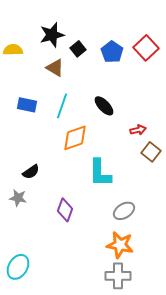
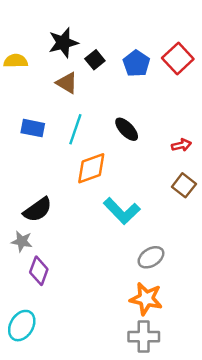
red arrow: (138, 130) -> (181, 145), moved
black semicircle: (31, 172) -> (38, 210), size x1.4
cyan L-shape: (100, 173) -> (122, 211), turned -44
purple diamond: (65, 210) -> (39, 271), moved

